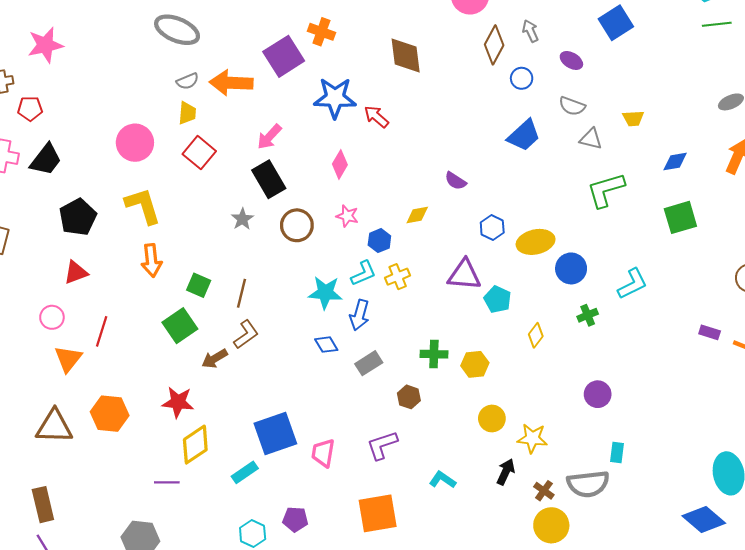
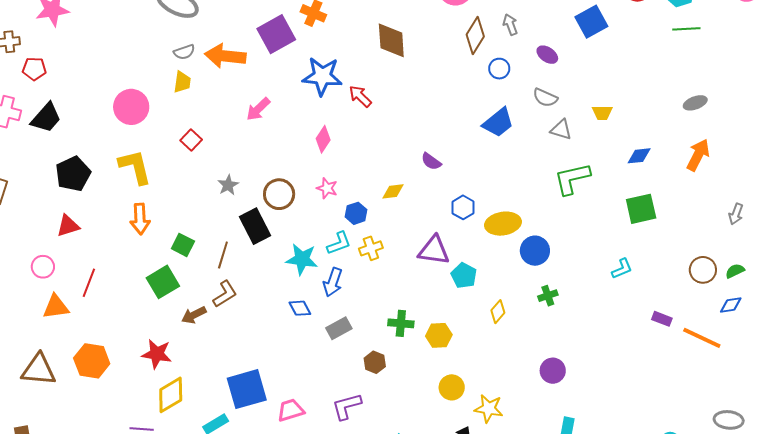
red square: (199, 153) -> (191, 140), moved, size x0.7
black rectangle: (269, 179) -> (255, 226), moved
cyan L-shape: (632, 284) -> (622, 269), moved, size x0.7
orange triangle: (68, 359) -> (56, 307), turned 40
pink trapezoid: (323, 453) -> (291, 410), turned 60

